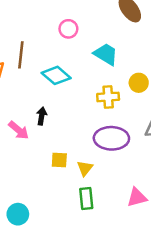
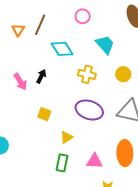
yellow cross: (108, 97) -> (87, 74), moved
yellow triangle: (85, 168) -> (66, 137), moved
green rectangle: (86, 199) -> (62, 163), moved

